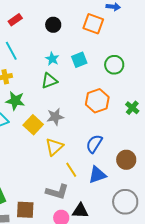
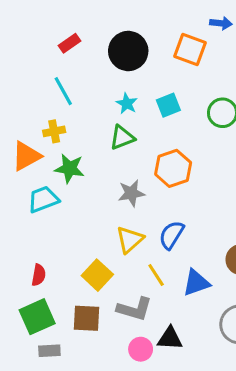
black circle: (53, 25) -> (128, 51), size x1.6
orange hexagon: (97, 101) -> (173, 168), moved
yellow square: (33, 125) -> (97, 275), moved
blue semicircle: (94, 144) -> (171, 235), moved
brown square: (25, 210) -> (87, 318), moved

